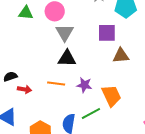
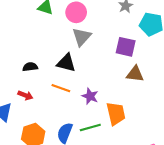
black triangle: (67, 58) -> (66, 63), moved
black semicircle: (10, 77) -> (30, 67), moved
red arrow: (25, 89) -> (25, 95), moved

